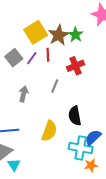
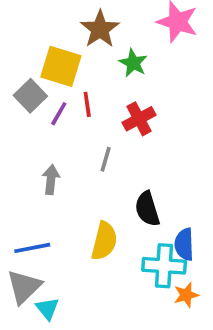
yellow square: (36, 32) -> (61, 66), turned -35
brown star: (59, 35) -> (100, 29), moved
gray square: (14, 58) -> (30, 96), moved
blue semicircle: (93, 137) -> (184, 244), turned -42

